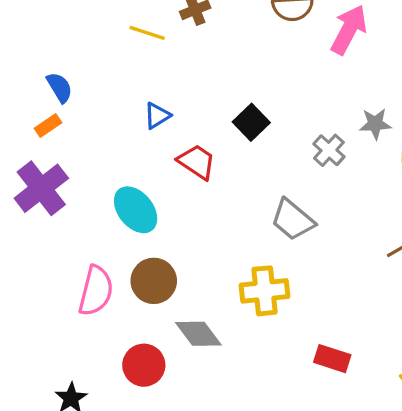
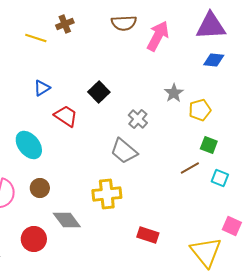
gray star: (375, 124) -> (174, 93), turned -30
gray cross: (329, 150) -> (138, 119), moved
brown circle: (154, 281) -> (40, 188), size x0.7

